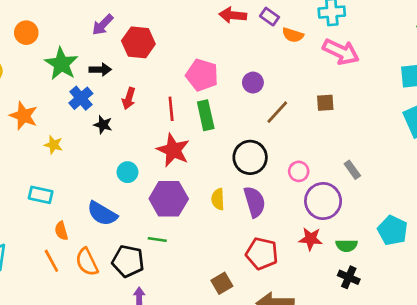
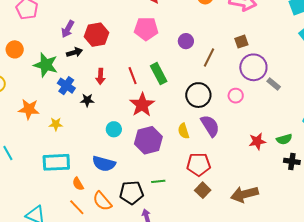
black arrow: (100, 70) -> (74, 52), moved
pink pentagon: (202, 75) -> (146, 29), moved
red star: (173, 150) -> (142, 105), turned 30
cyan rectangle: (41, 195) -> (56, 162), size x1.5
purple circle: (323, 201) -> (253, 67), moved
green line: (157, 239) -> (158, 181), moved
red pentagon: (262, 254) -> (199, 164), moved

